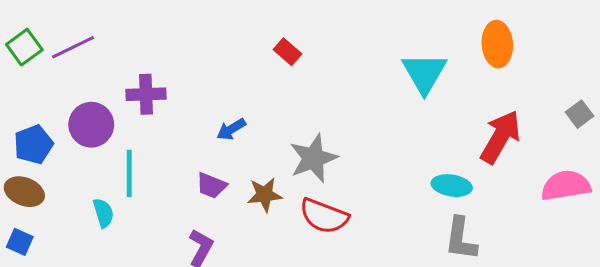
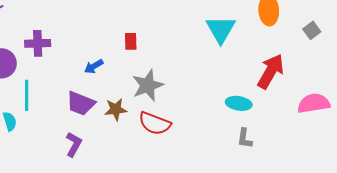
red rectangle: (287, 52) -> (131, 41), moved, turned 48
gray square: (579, 114) -> (312, 30), moved
purple trapezoid: (211, 186) -> (81, 103), size x1.4
gray L-shape: (461, 239) -> (245, 138), size x0.7

